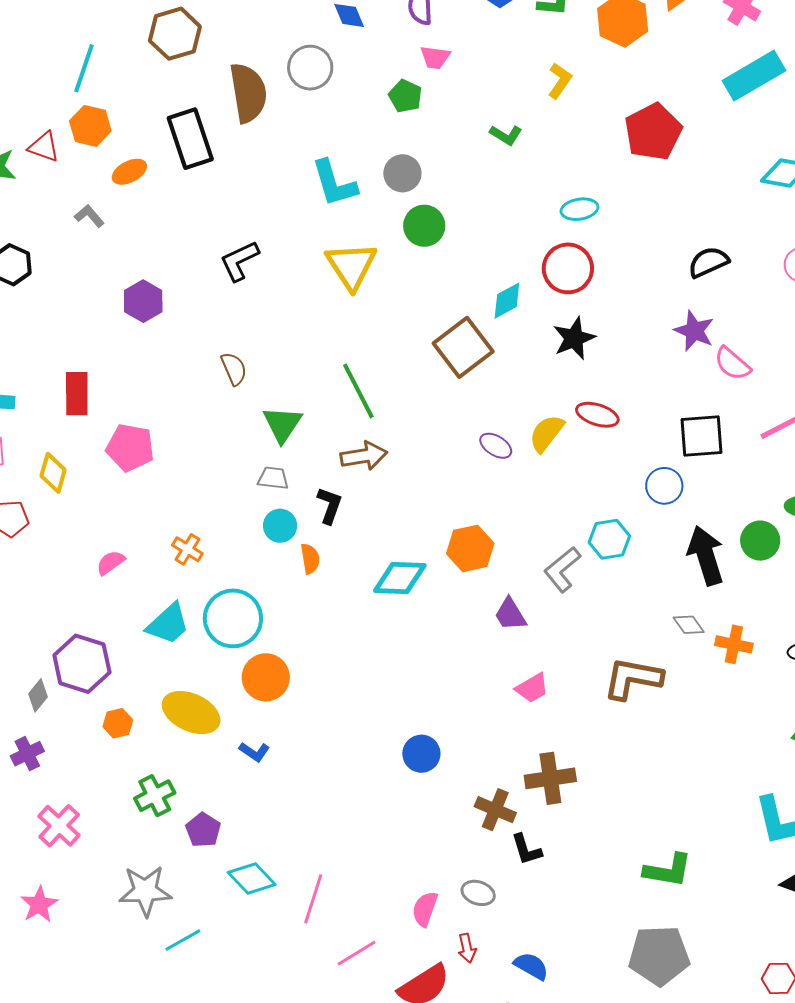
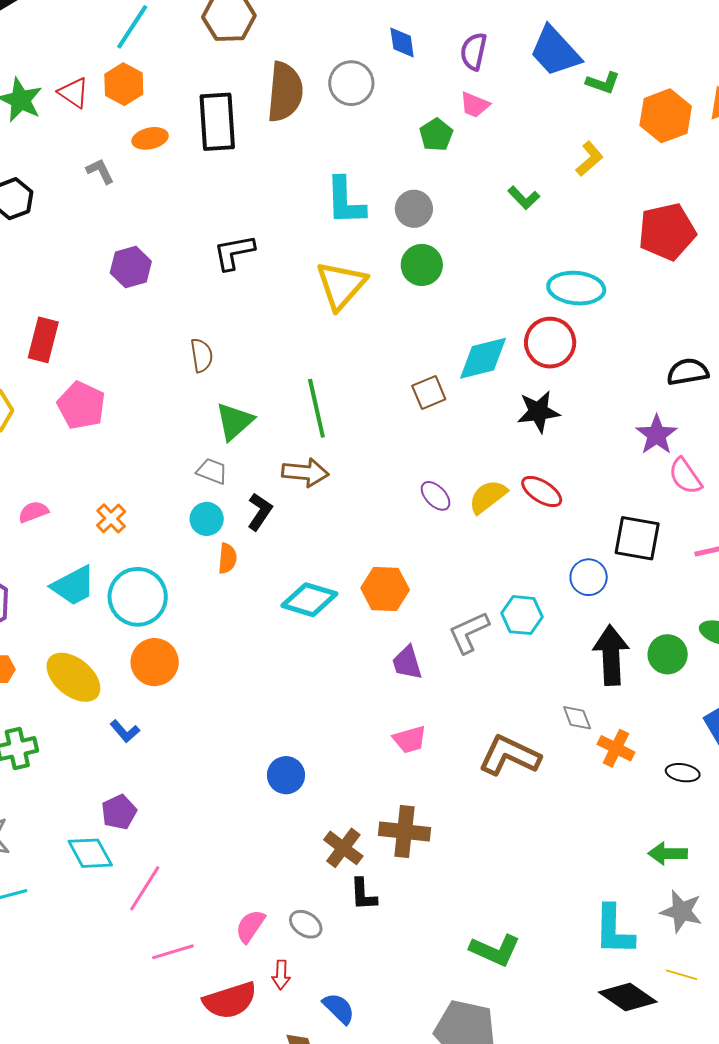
cyan ellipse: (579, 209) -> (576, 288), size x1.5
cyan diamond: (507, 301) -> (483, 358), size x1.4
brown square: (463, 347) -> (429, 393), size x0.6
purple pentagon: (203, 830) -> (119, 812), moved

